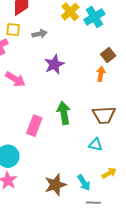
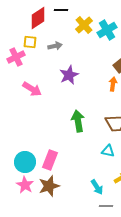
pink rectangle: (34, 126) -> (50, 160), moved
brown star: (55, 185) -> (49, 186), moved

